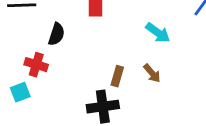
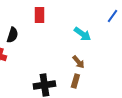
brown rectangle: (117, 76) -> (75, 81), moved

